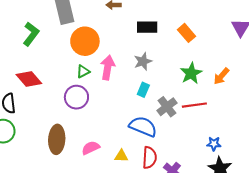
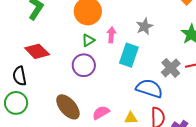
pink arrow: (108, 68) -> (111, 35), size x0.7
cyan rectangle: (143, 90) -> (129, 55), moved, size x1.6
brown ellipse: (57, 139) -> (68, 107), turned -40

